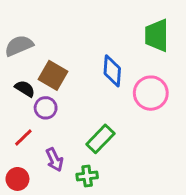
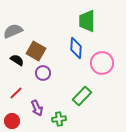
green trapezoid: (157, 35) -> (87, 21), moved
purple circle: (46, 108) -> (43, 73), moved
green rectangle: (100, 139) -> (82, 96), moved

